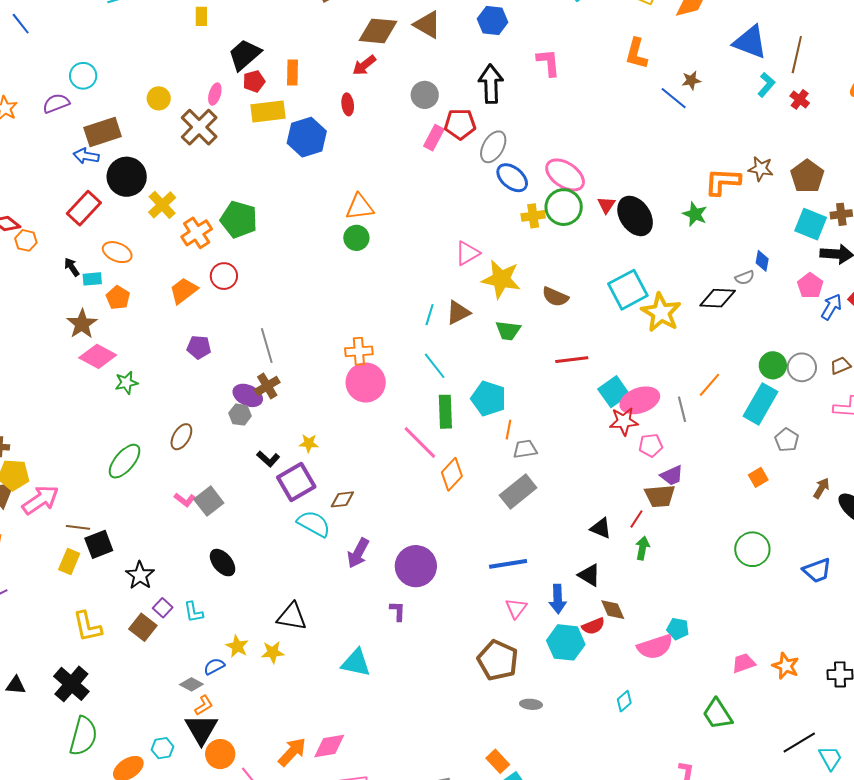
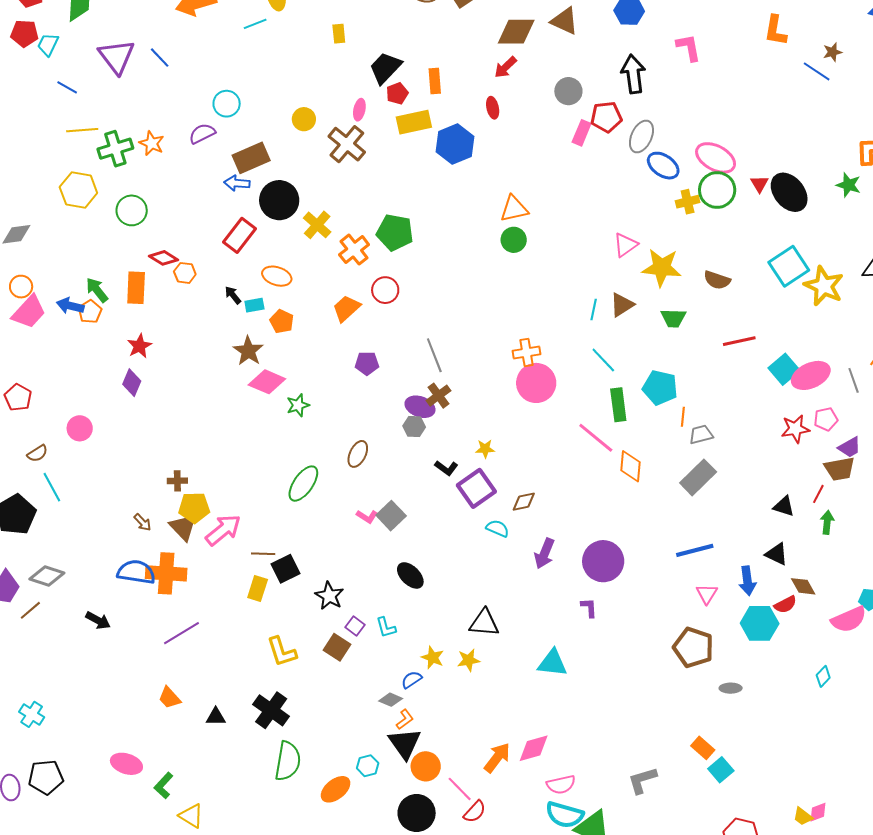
red star: (624, 421) -> (795, 429), moved
orange diamond: (452, 474) -> (630, 466), turned -32
cyan semicircle: (314, 524) -> (498, 528), size x0.7

